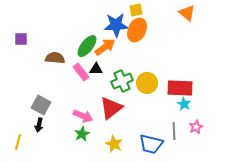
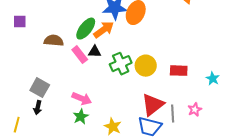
red rectangle: (180, 88) -> (179, 71), size x0.7
cyan star: (184, 104) -> (213, 79), moved
red triangle: (111, 108) -> (153, 105), moved

